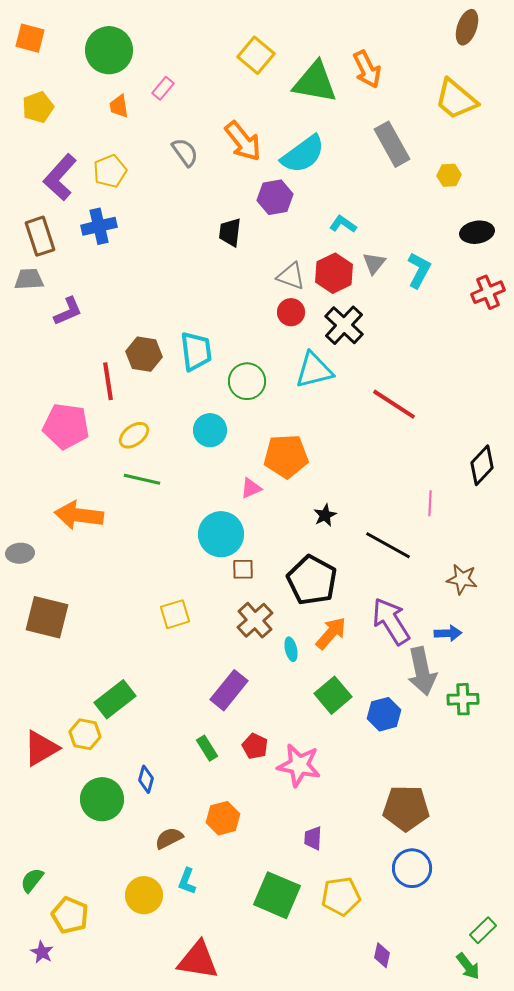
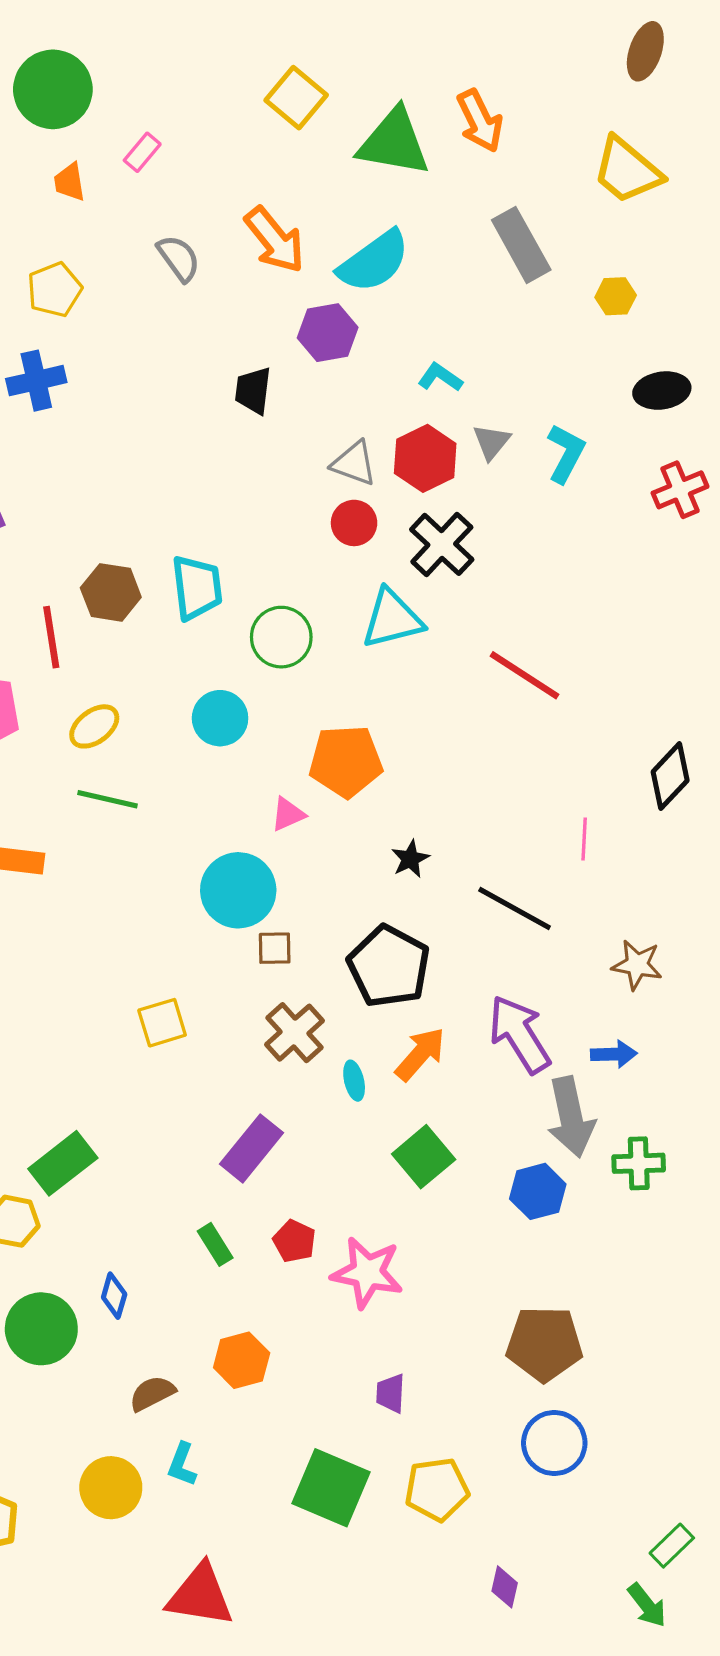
blue hexagon: (384, 714) -> (538, 1191), moved

